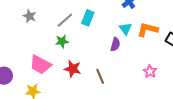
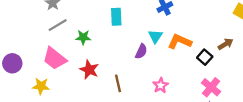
cyan rectangle: (88, 18) -> (116, 17), turned -35
gray line: (65, 20) -> (58, 25), moved
pink star: (150, 71) -> (161, 85), moved

